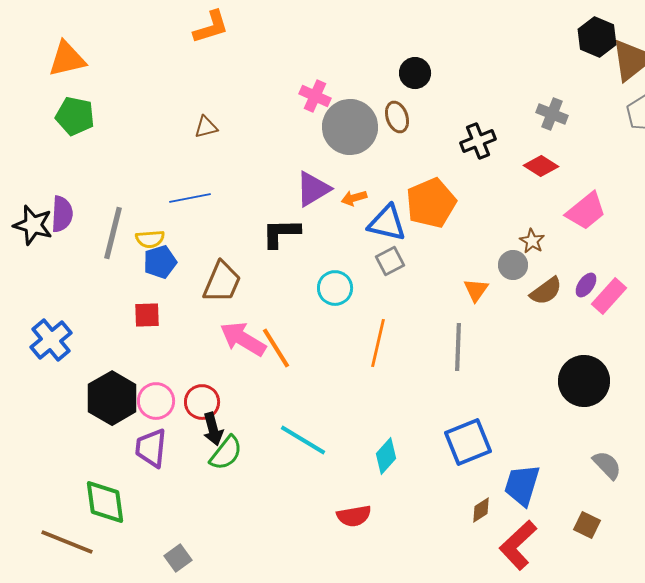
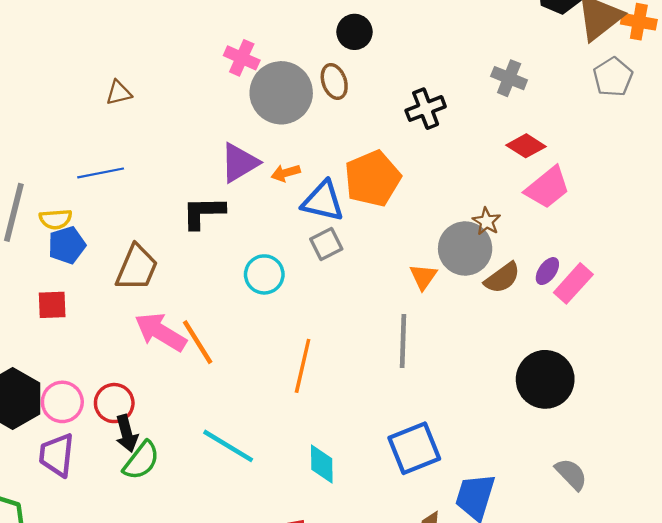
red diamond: (541, 166) -> (526, 146), moved
gray circle: (513, 265) -> (465, 248), size x1.6
orange line: (378, 343) -> (303, 366), moved
cyan diamond: (386, 456) -> (322, 464), turned -42

